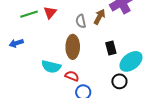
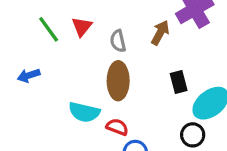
green line: (29, 14) -> (49, 29), turned 72
gray semicircle: (81, 21) -> (118, 41), moved

